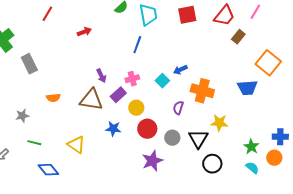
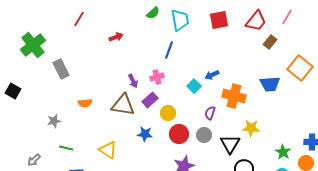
pink cross: (132, 79) -> (157, 77), moved
blue trapezoid: (247, 88) -> (270, 84), moved
gray circle: (172, 138) -> (204, 135), moved

